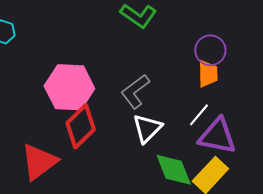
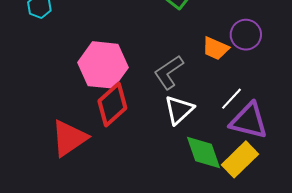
orange trapezoid: (208, 74) -> (215, 48), moved, turned 112

